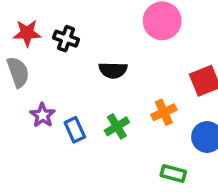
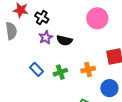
purple star: (43, 115) -> (46, 37), moved
blue rectangle: (75, 130) -> (36, 69), turned -32

